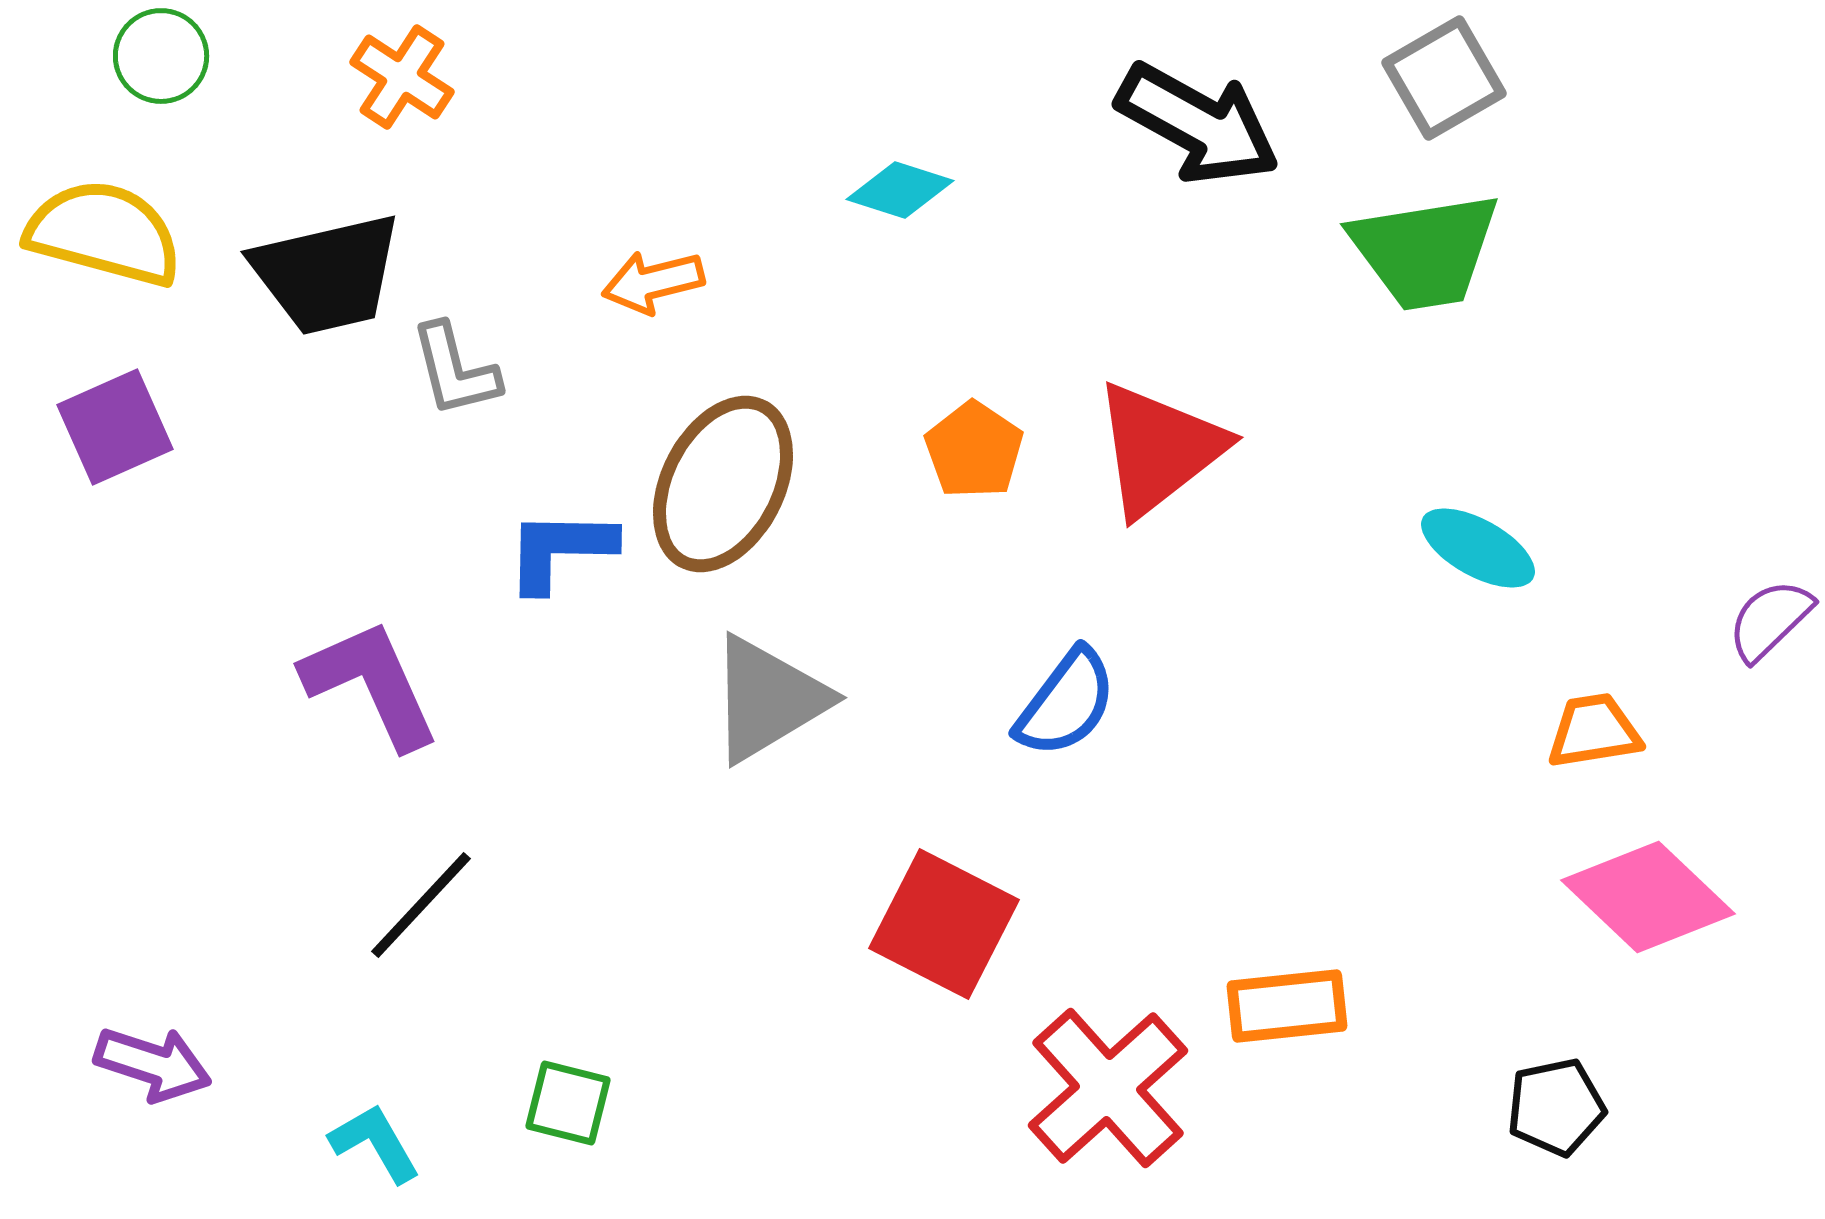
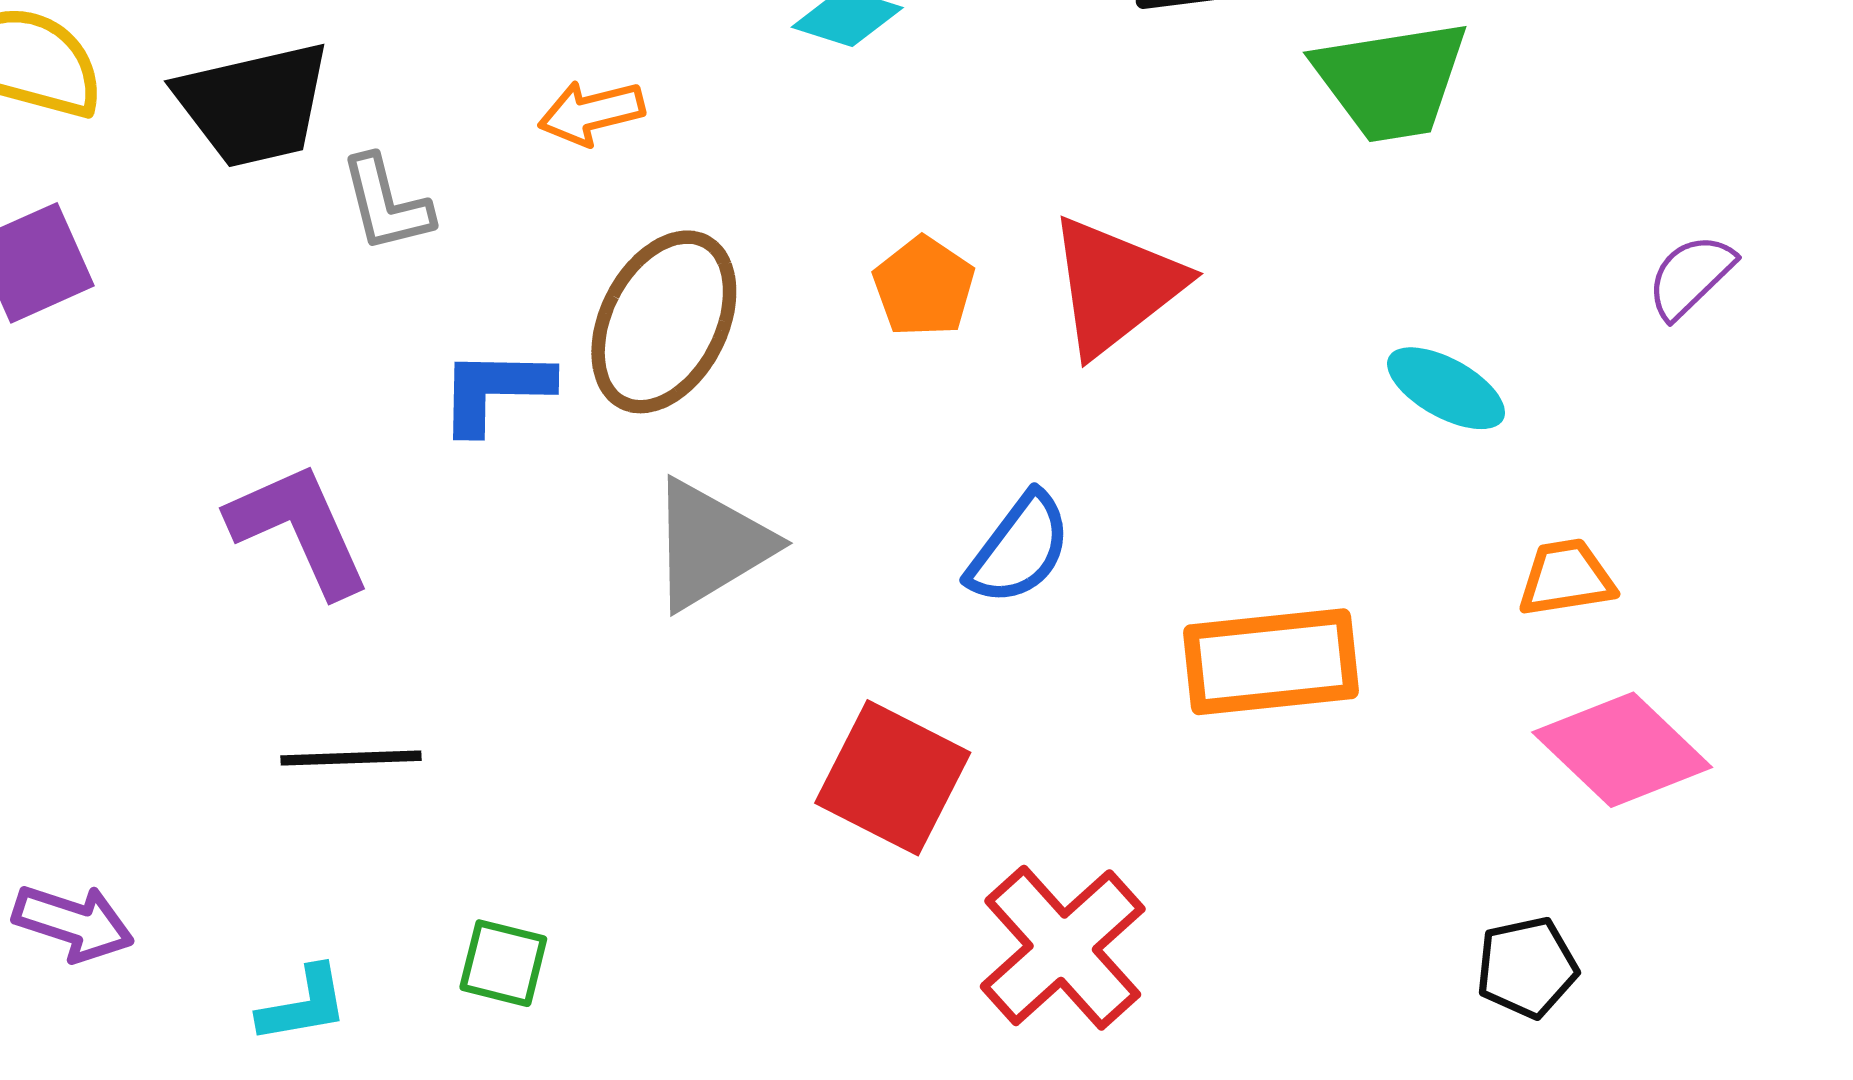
purple semicircle: (1770, 620) -> (1691, 276), moved
black line: (421, 905) -> (351, 758), turned 45
orange rectangle: (1287, 1006) -> (1271, 662), moved, size x1.4
cyan L-shape: (375, 1143) -> (303, 1005), turned 110

